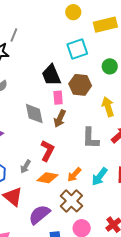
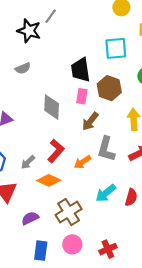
brown arrow: (60, 119) -> (90, 121), moved
orange arrow: (74, 175) -> (82, 162), moved
purple semicircle: (39, 215) -> (30, 218), size x0.7

